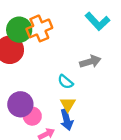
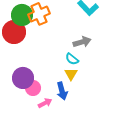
cyan semicircle: (65, 82) -> (72, 59), moved
yellow triangle: (68, 104) -> (71, 74), moved

